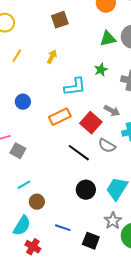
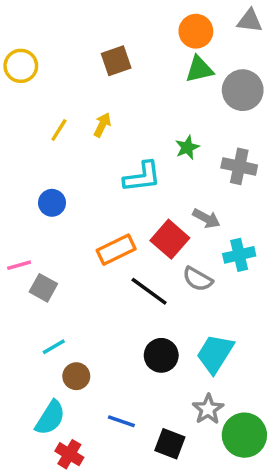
green triangle: (108, 39) -> (199, 69), moved
yellow line: (17, 56) -> (59, 130), moved
orange rectangle: (60, 117) -> (116, 250), moved

